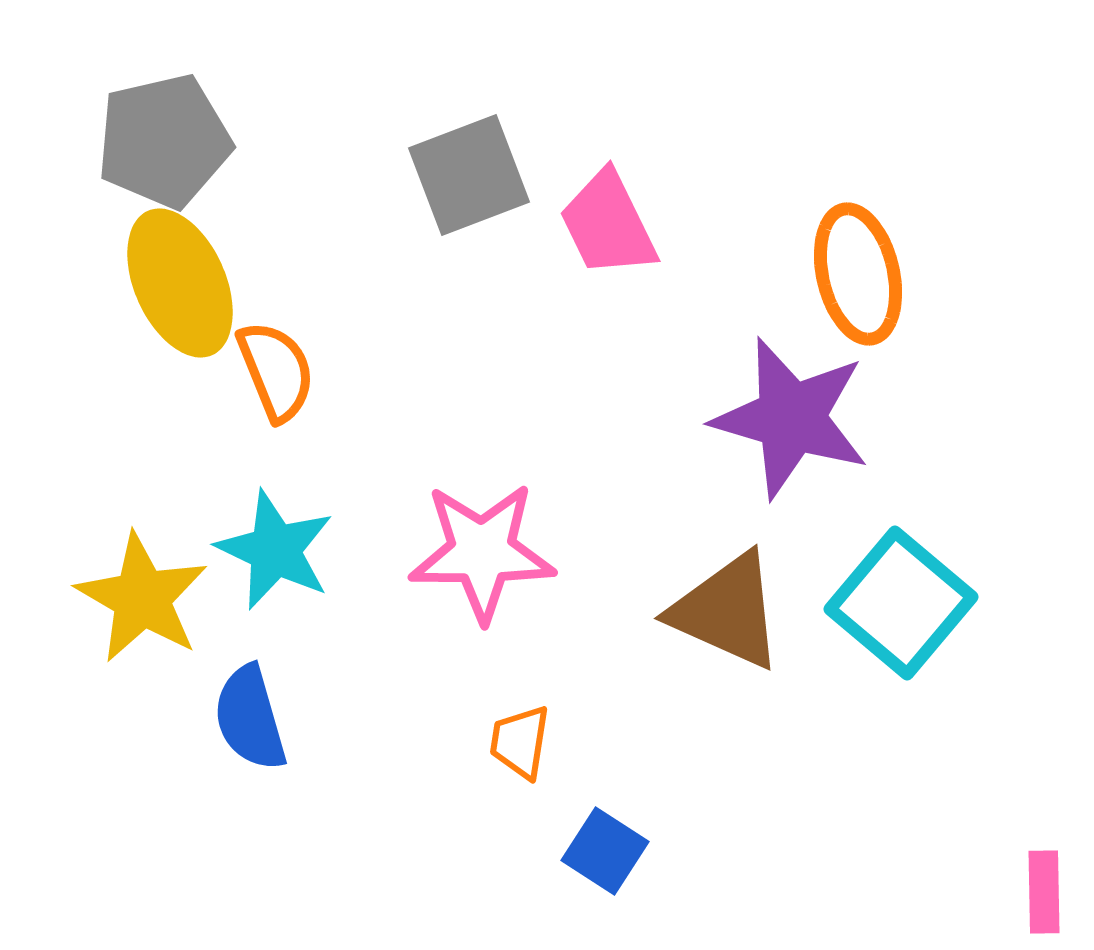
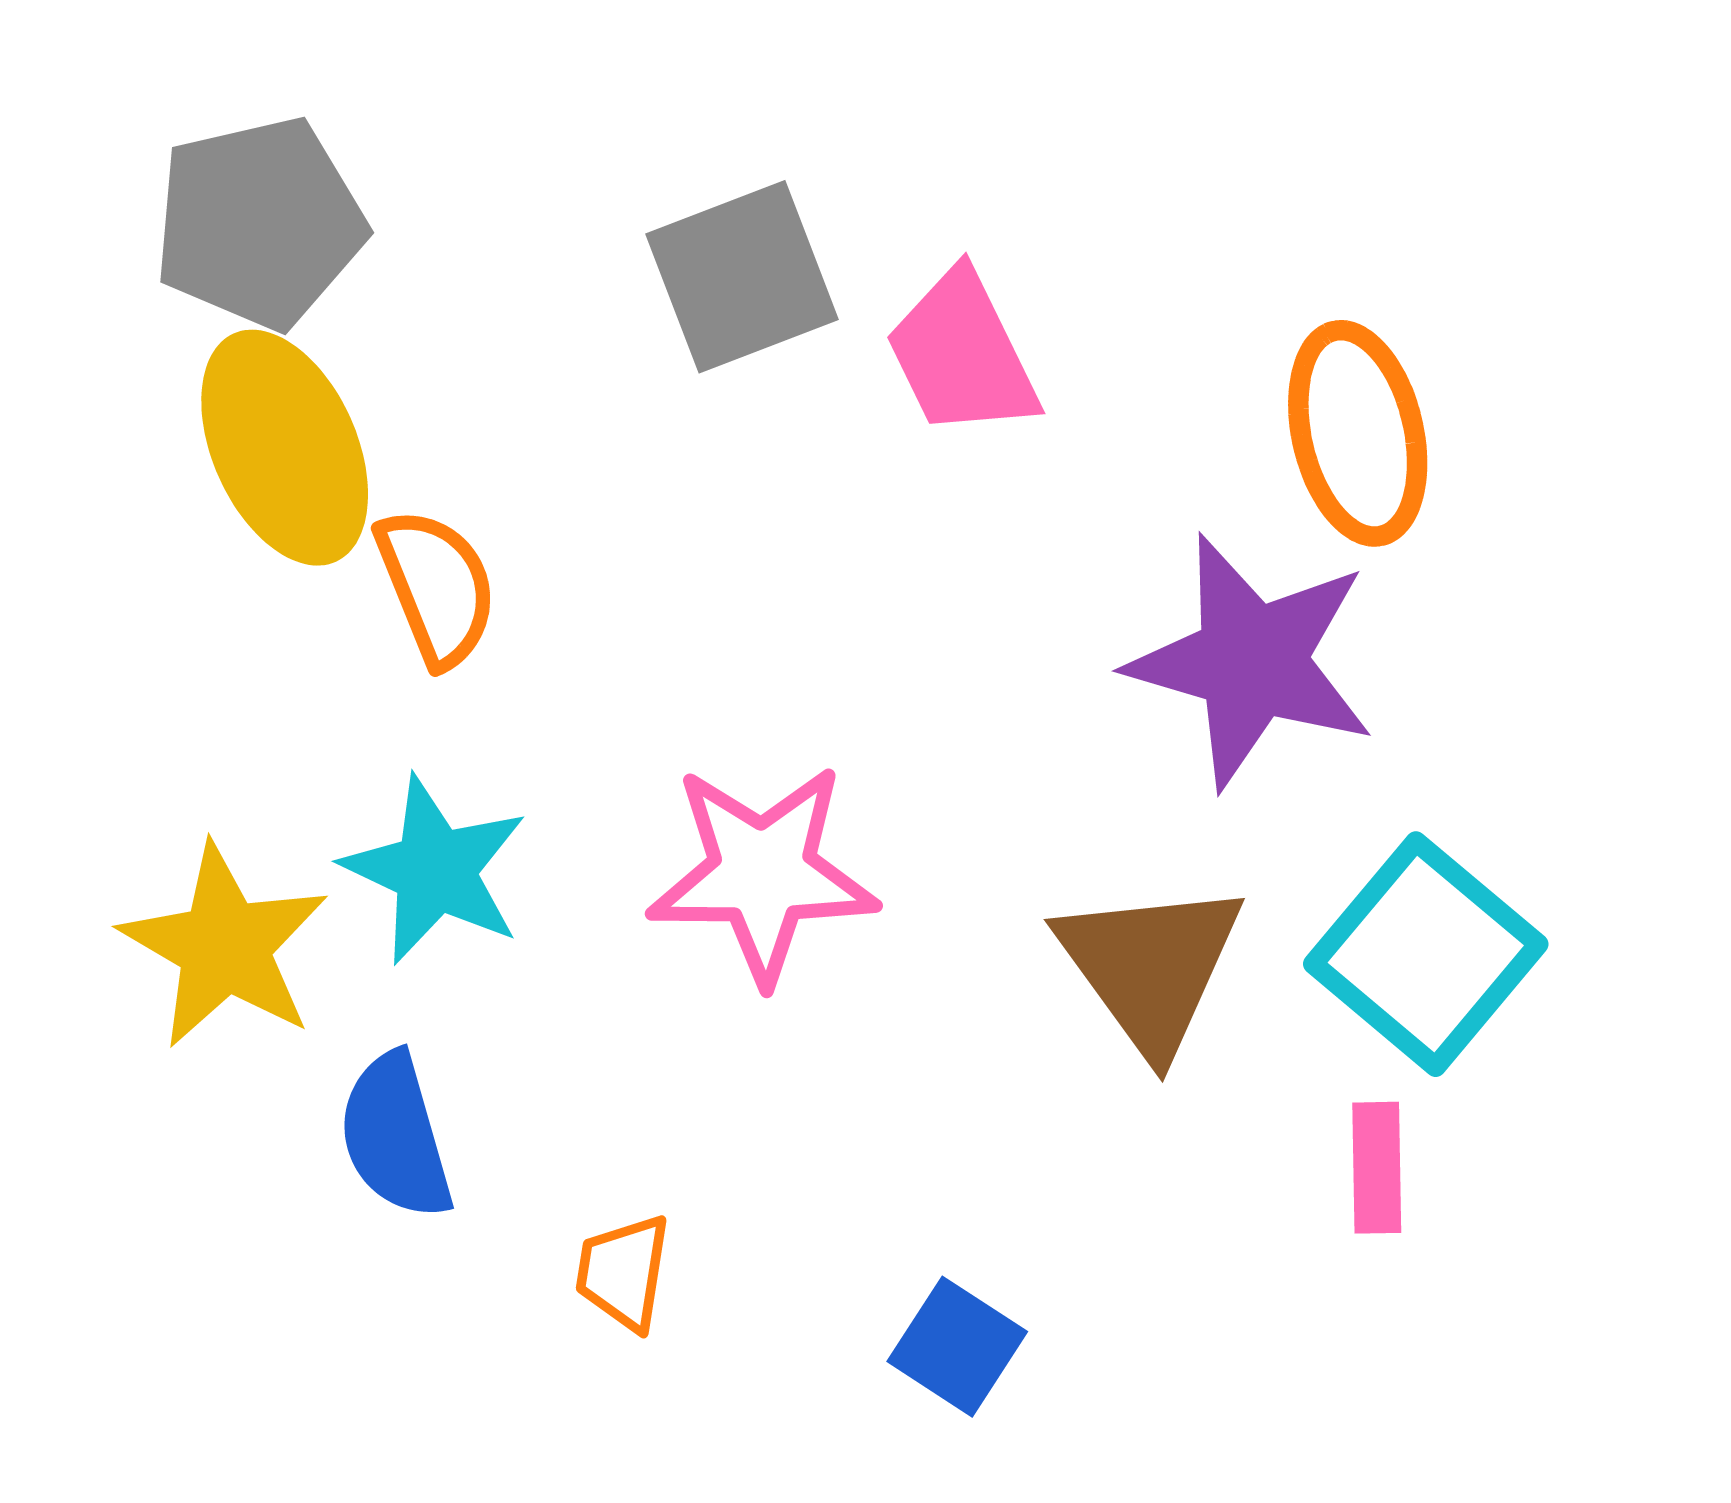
brown triangle: (727, 611) -> (1150, 967), turned 30
orange trapezoid: (520, 742) -> (623, 1272), moved
pink rectangle: (1044, 892) -> (1377, 1168), moved

